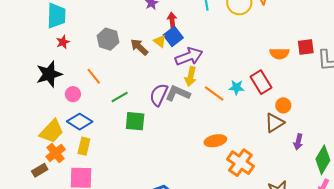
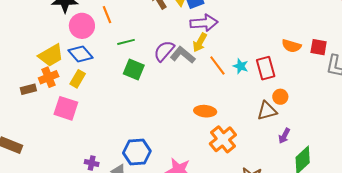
pink circle: (73, 94) -> (82, 26), size x1.6

